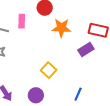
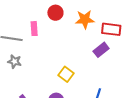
orange star: (61, 28) -> (85, 19), moved

